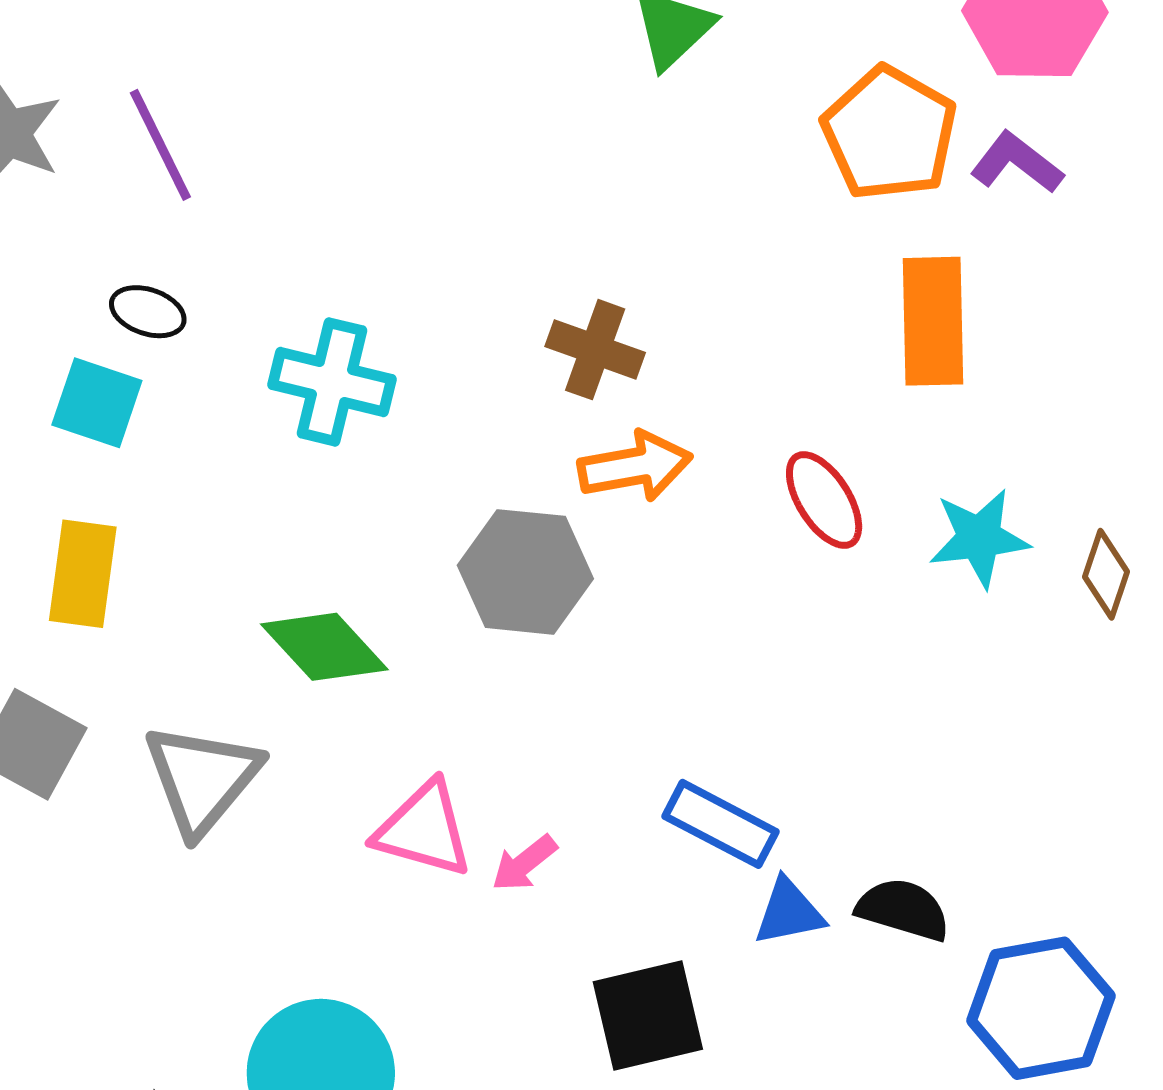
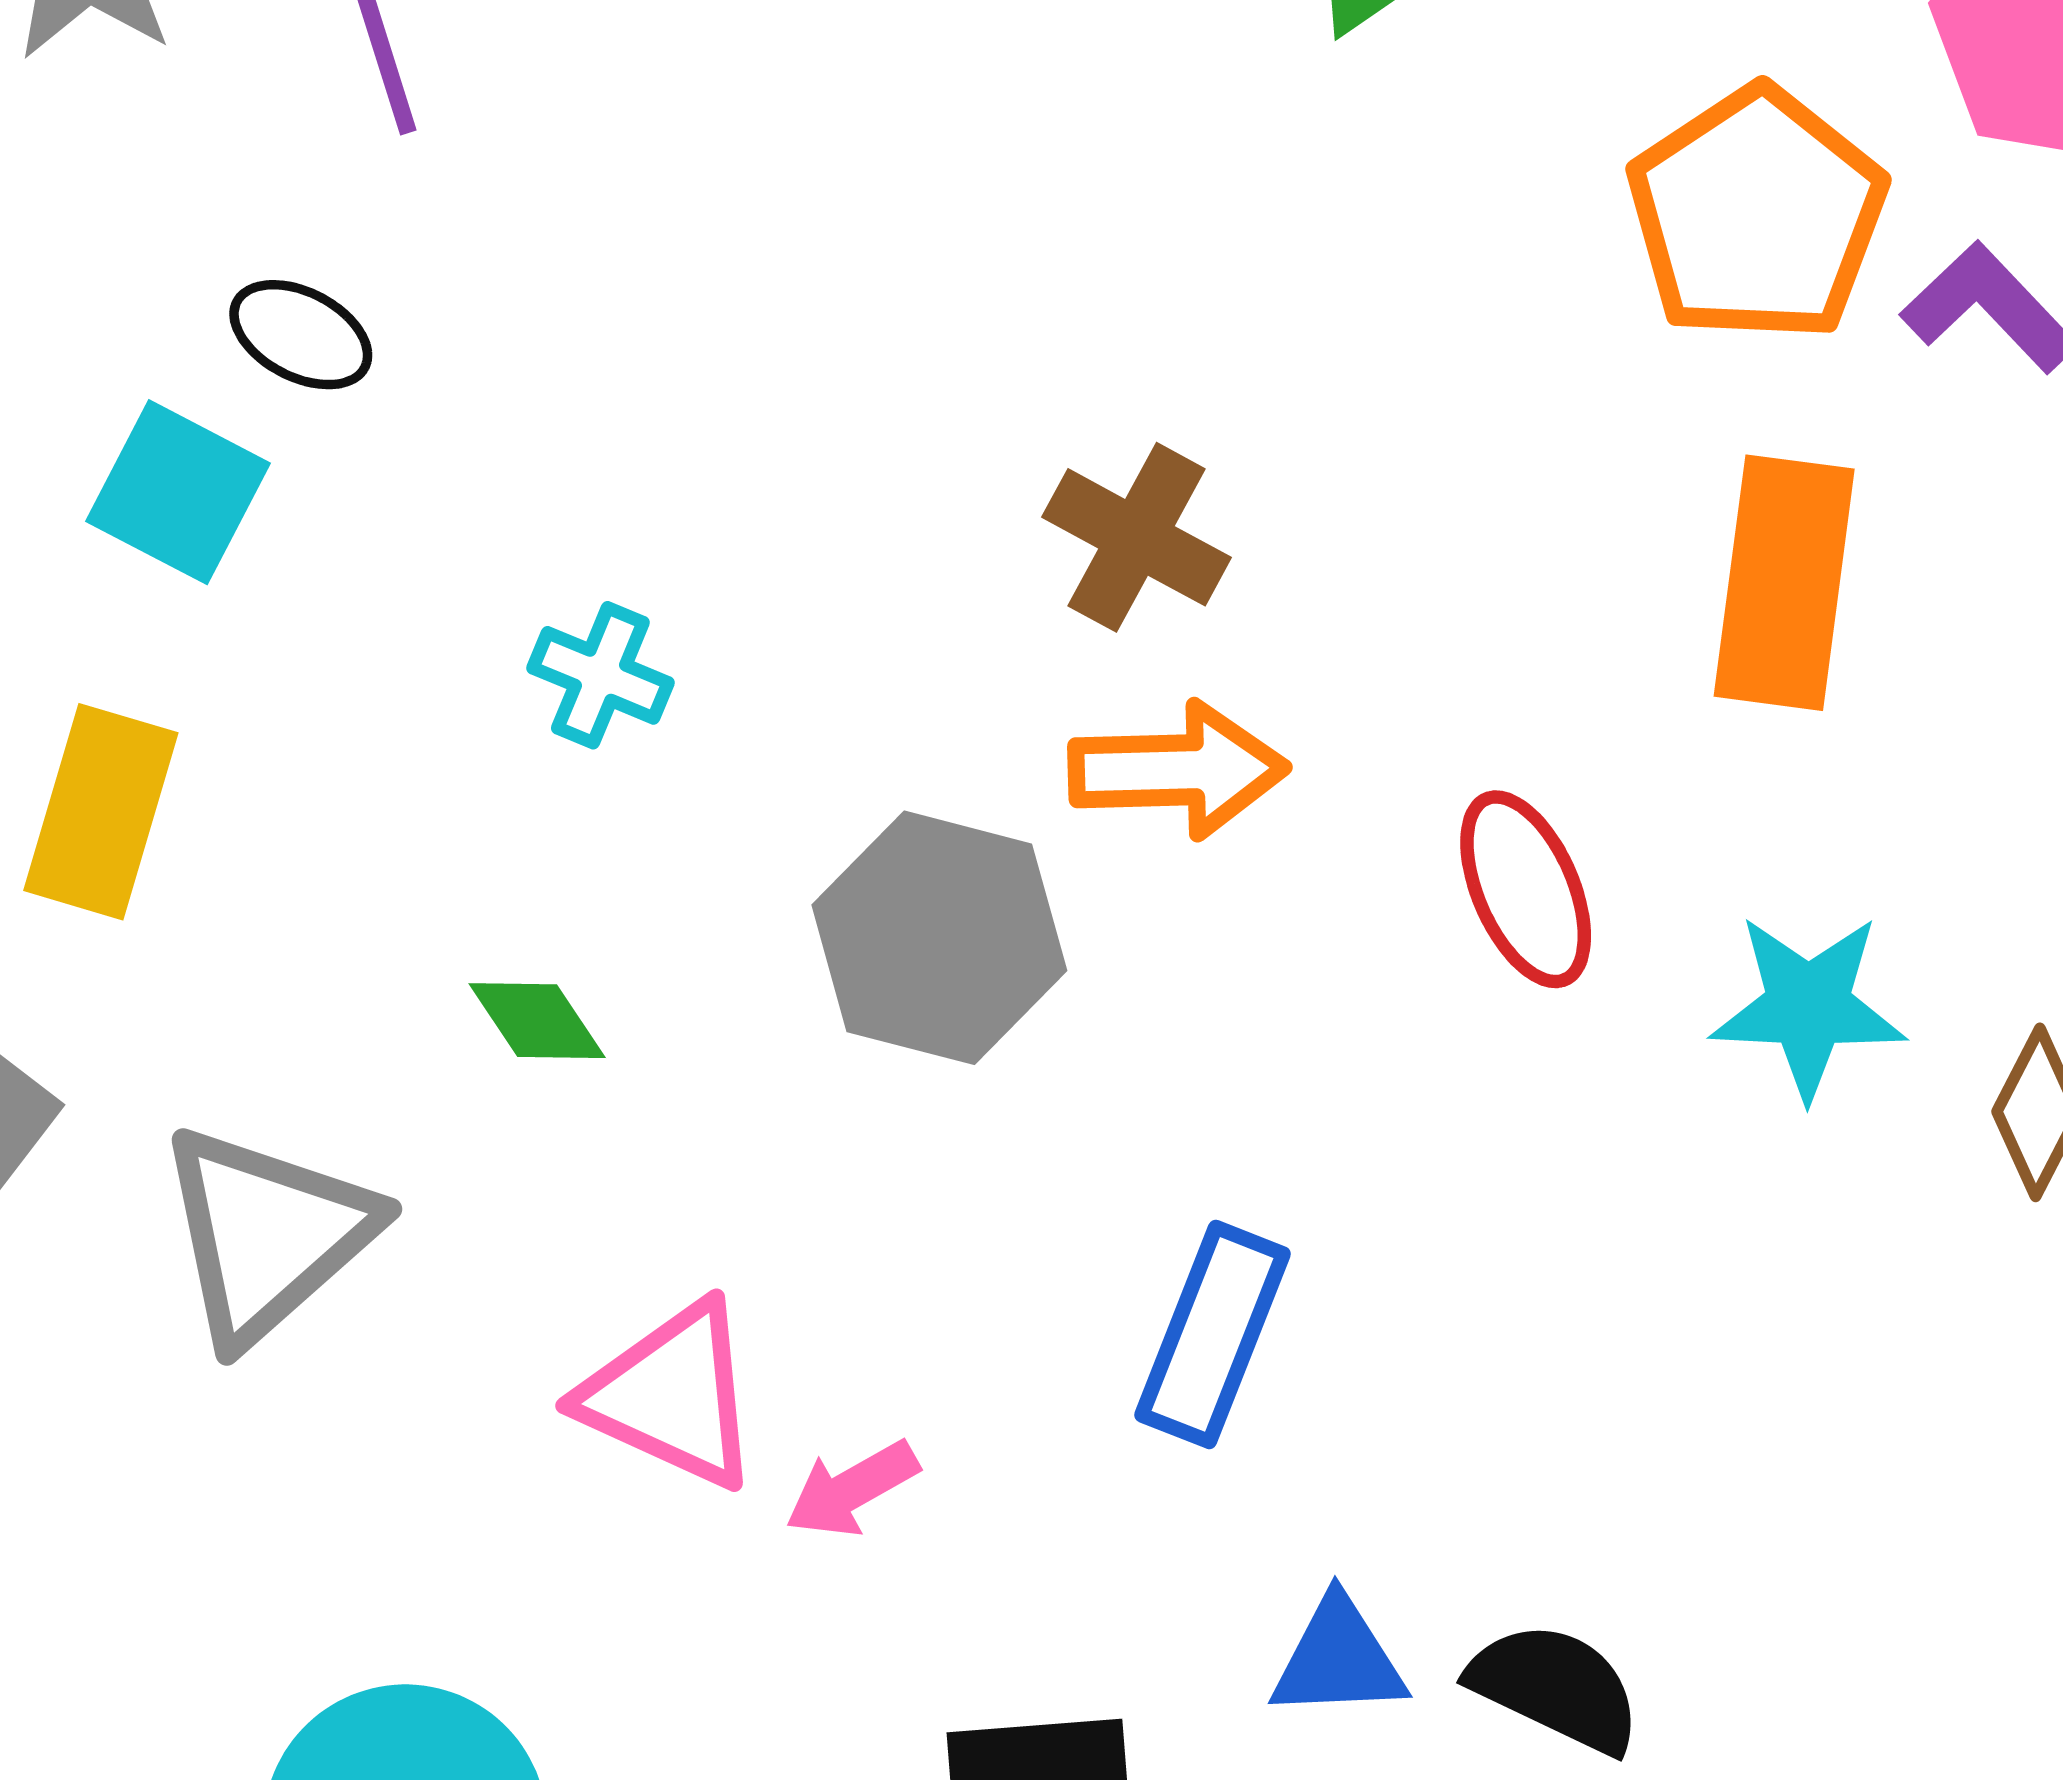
cyan cross: (332, 382) -> (600, 675), moved, size x0.6
green diamond: (324, 647) -> (537, 1021), size x0.6
blue rectangle: (721, 824) -> (1213, 1334), moved, turned 75

